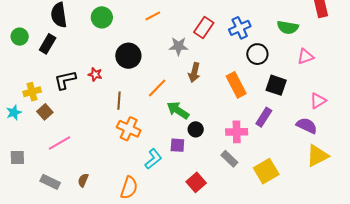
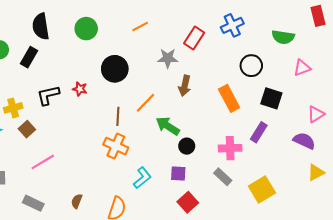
blue cross: (240, 28) -> (232, 25), moved
brown line: (119, 101) -> (118, 116), moved
purple square: (177, 145) -> (178, 174), moved
yellow triangle: (317, 156) -> (316, 173), size x0.7
brown semicircle: (83, 180) -> (77, 201), moved

